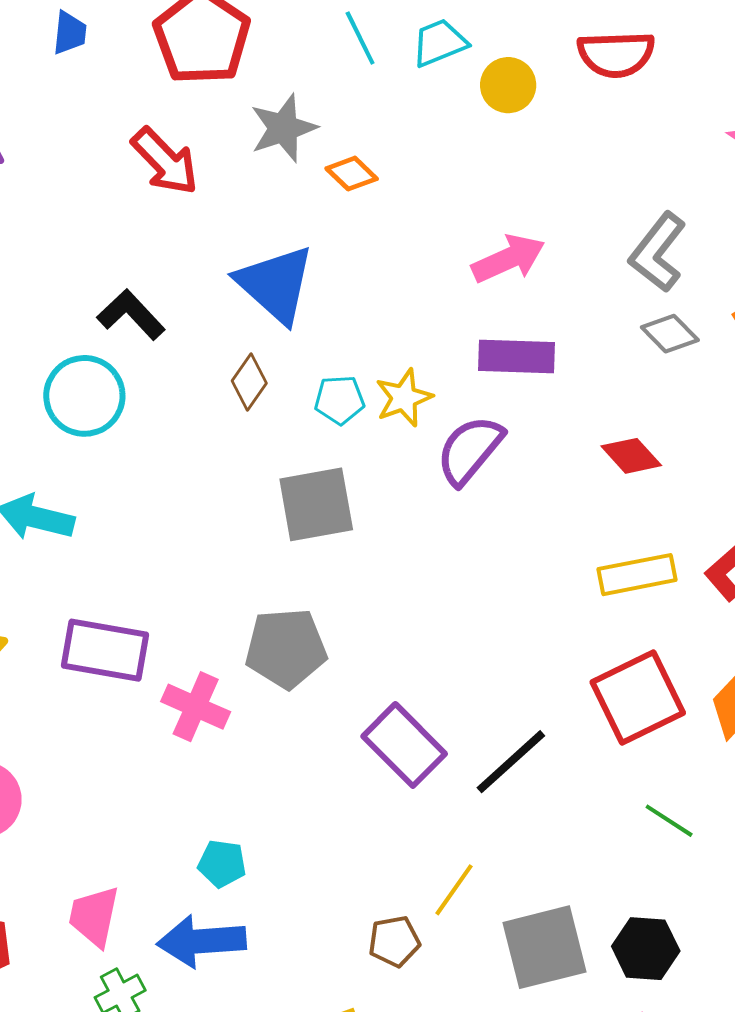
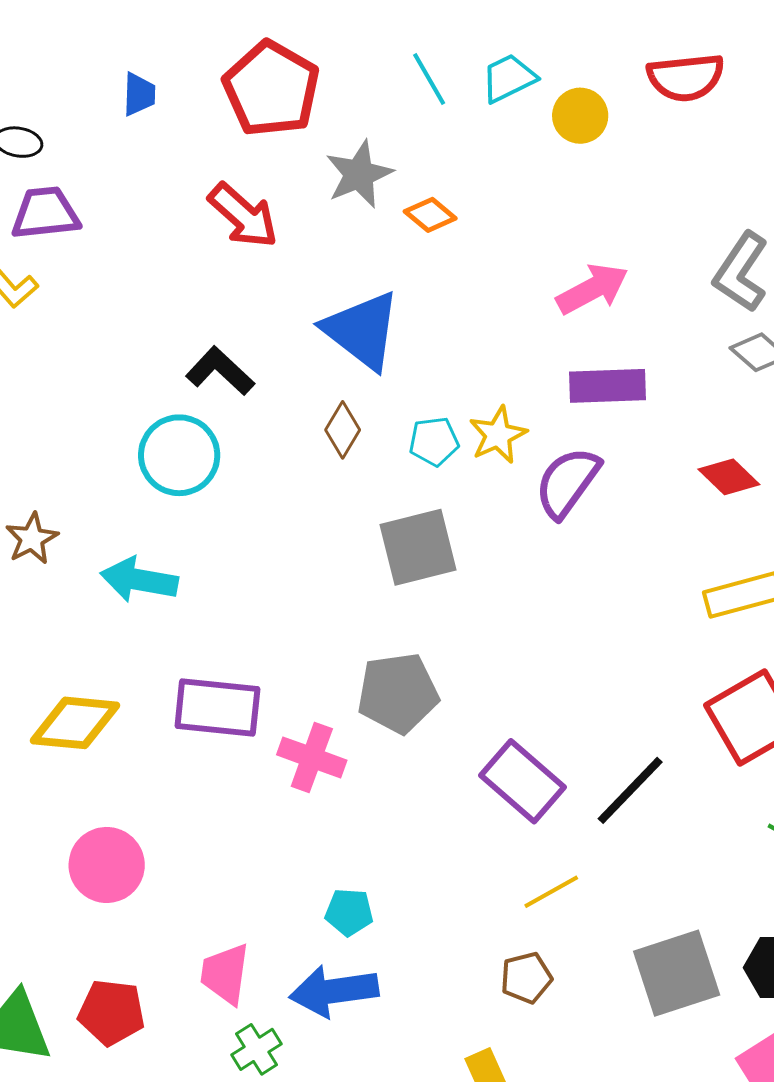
yellow line: (454, 890) -> (551, 892), moved, turned 30

